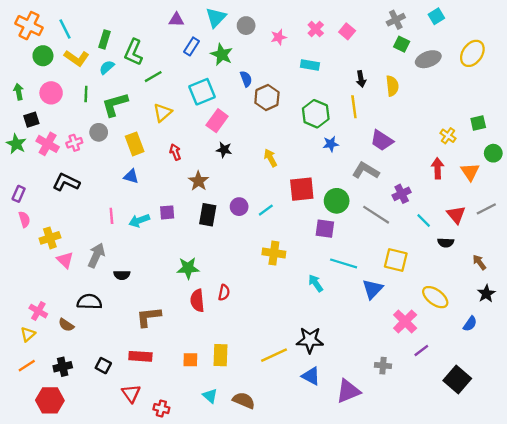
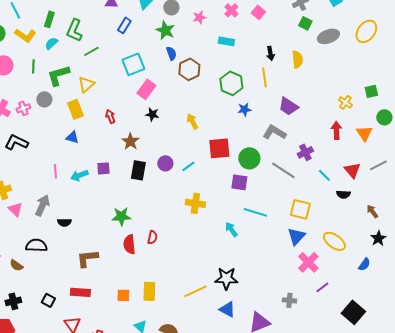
green star: (222, 55) -> (165, 30), moved
yellow triangle: (162, 113) -> (86, 84), moved
blue triangle: (373, 289) -> (296, 236), moved

